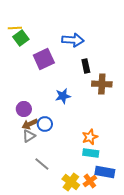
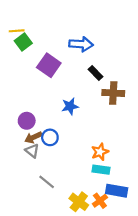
purple square: (44, 59) -> (49, 65), turned -30
black rectangle: (86, 66) -> (95, 73), turned -32
gray triangle: (29, 136) -> (32, 151), turned -48

